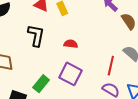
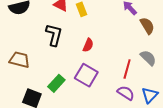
red semicircle: (71, 44) -> (88, 45), turned 104

